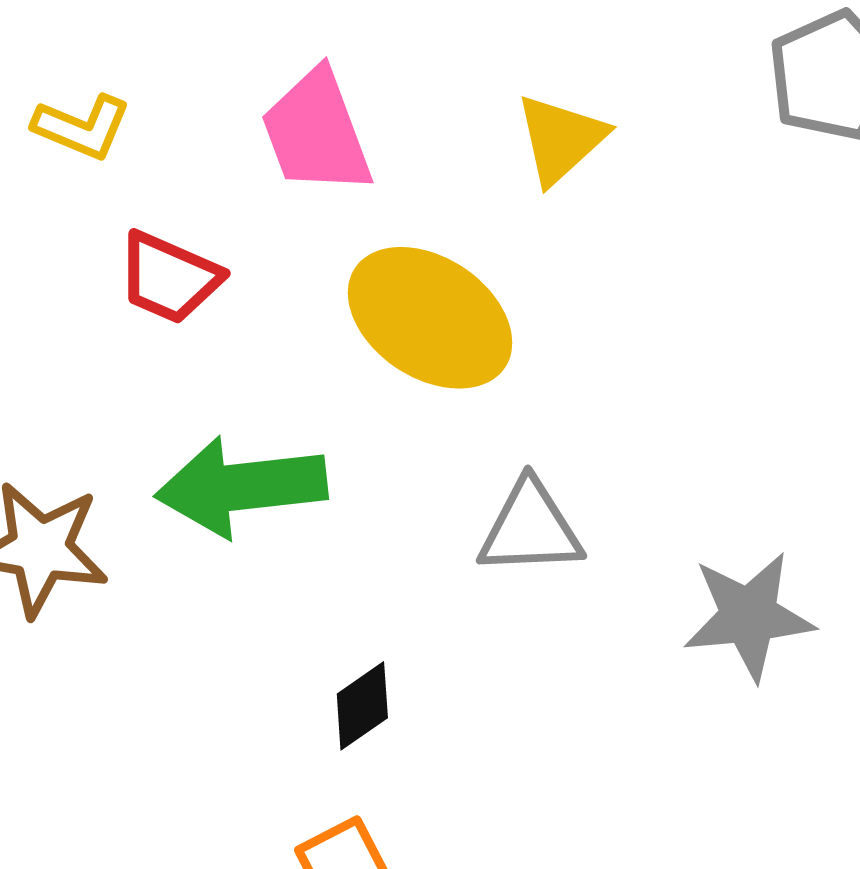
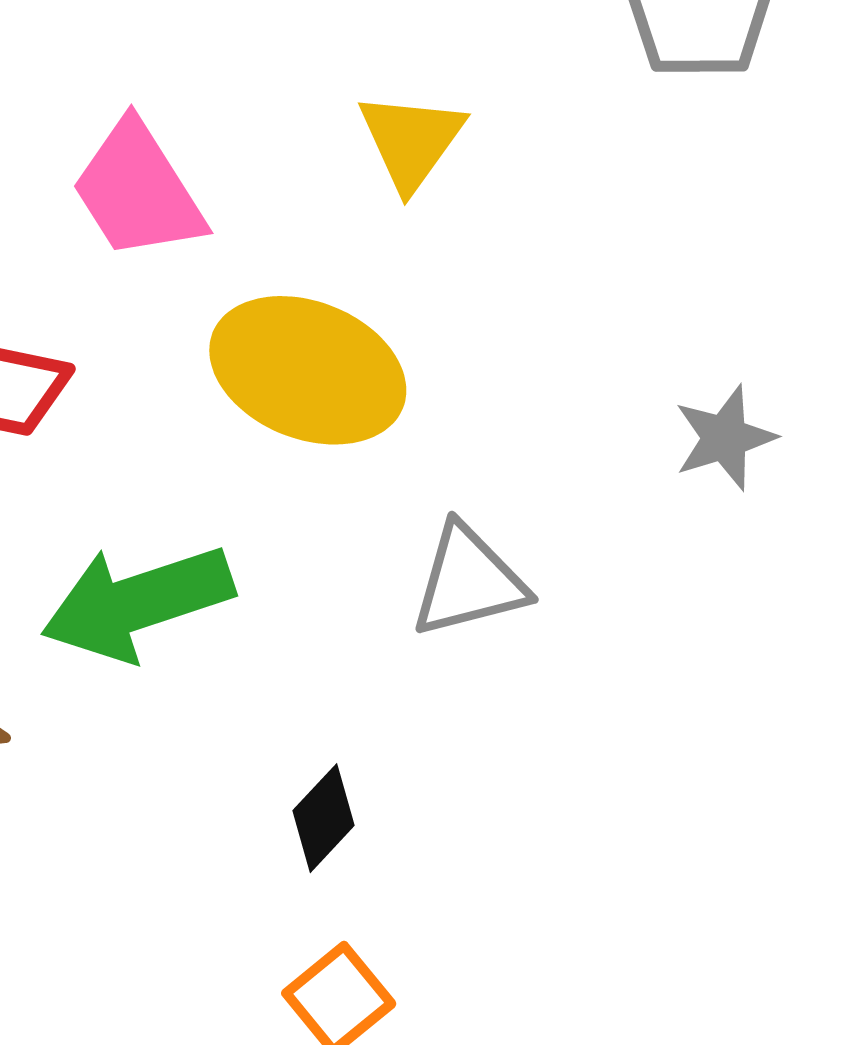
gray star: (749, 616) -> (725, 438), moved, size x0.7

